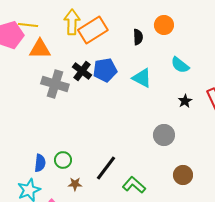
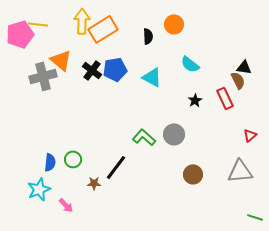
orange triangle: (40, 49) -> (61, 60), moved, turned 40
gray cross: (55, 84) -> (43, 76), moved, turned -32
brown star: (75, 184) -> (94, 183), moved
green L-shape: (134, 185) -> (144, 137), moved

